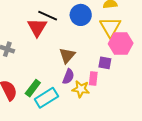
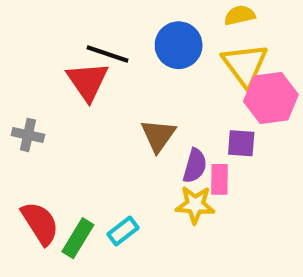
purple semicircle: (68, 77) -> (195, 166), moved
green rectangle: (33, 88) -> (78, 238), moved
cyan rectangle: (46, 98) -> (123, 231), size x0.6

